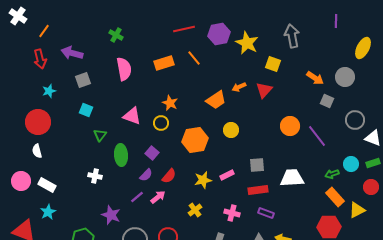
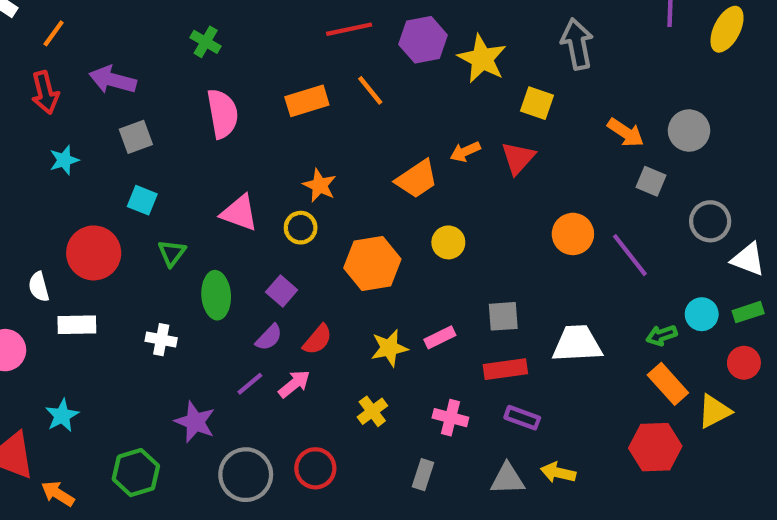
yellow ellipse: (363, 48) -> (727, 29), moved
red circle: (38, 122) -> (94, 253), moved
white rectangle: (47, 185) -> (77, 325), moved, turned -30

